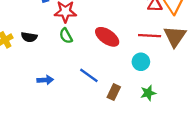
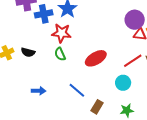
red line: (150, 36) -> (133, 61), turned -42
red ellipse: (107, 37) -> (96, 58), turned -70

